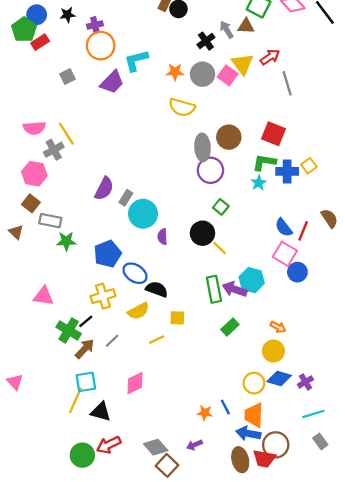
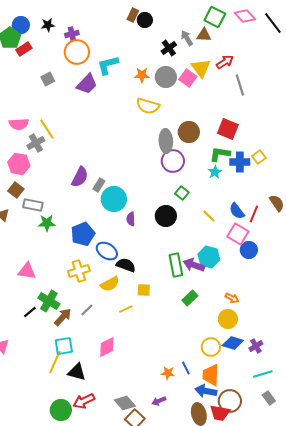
yellow line: (220, 248) -> (209, 216), moved
black line: (86, 321) -> (30, 312), moved

